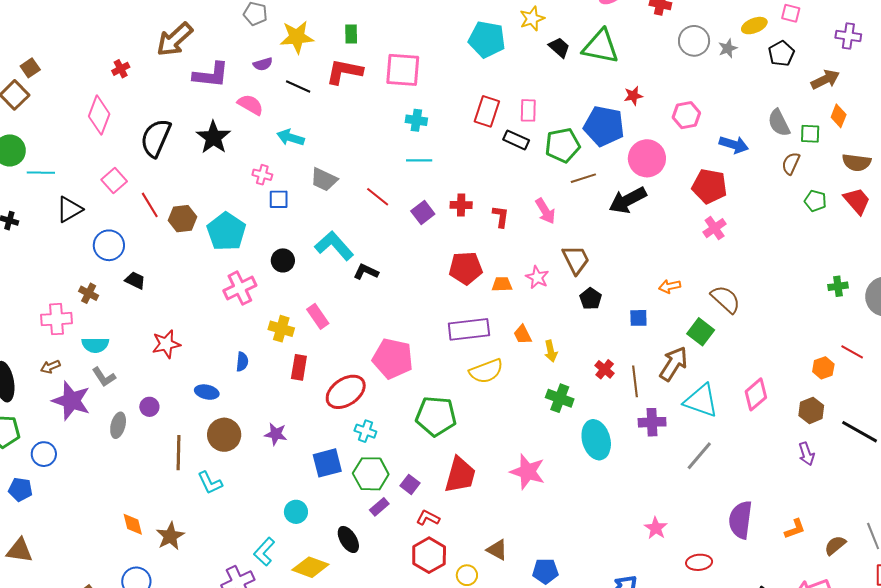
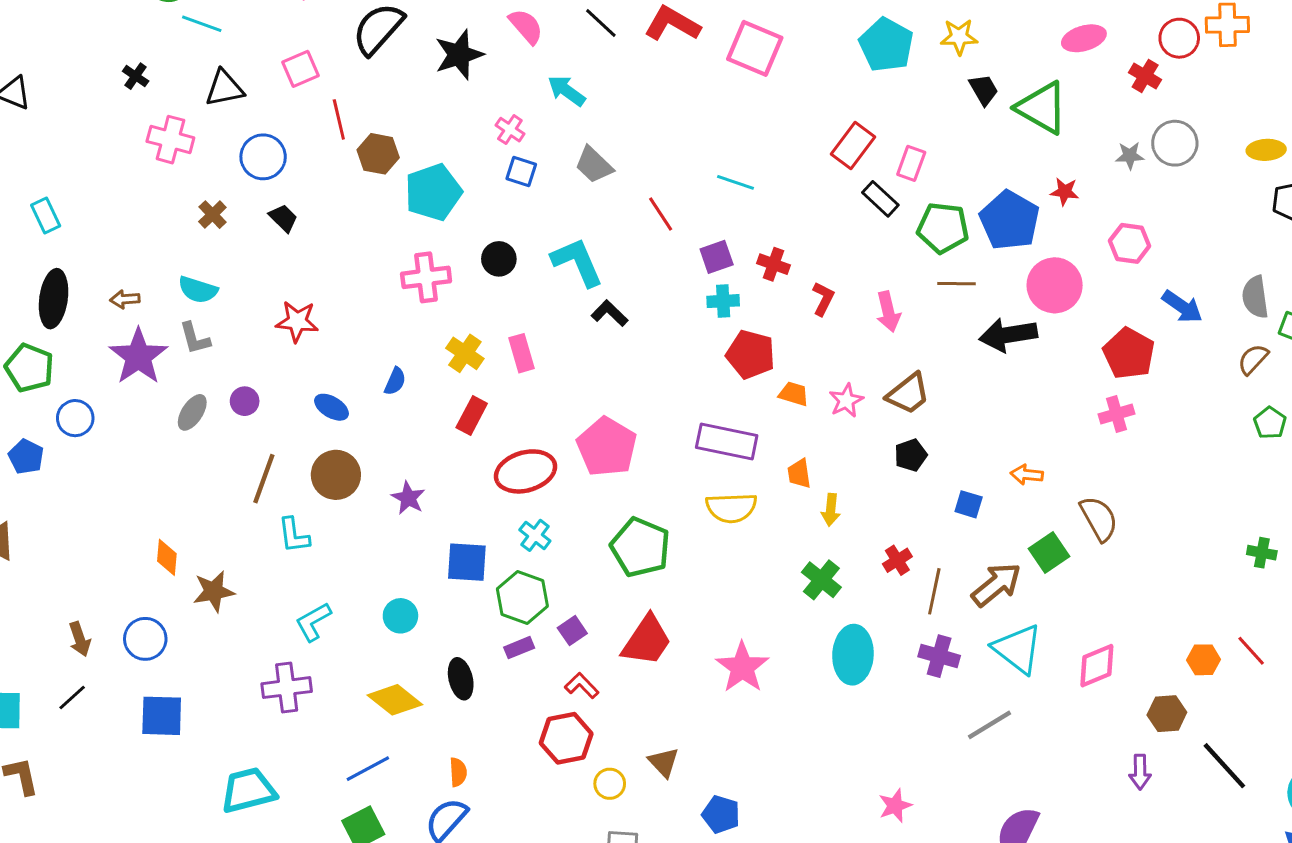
gray star: (728, 48) -> (1130, 156), moved
cyan cross: (416, 120) -> (723, 301), moved, turned -30
brown trapezoid: (576, 260) -> (908, 394), turned 60
pink cross: (56, 319) -> (170, 140), moved
cyan L-shape: (264, 552) -> (313, 622), moved

